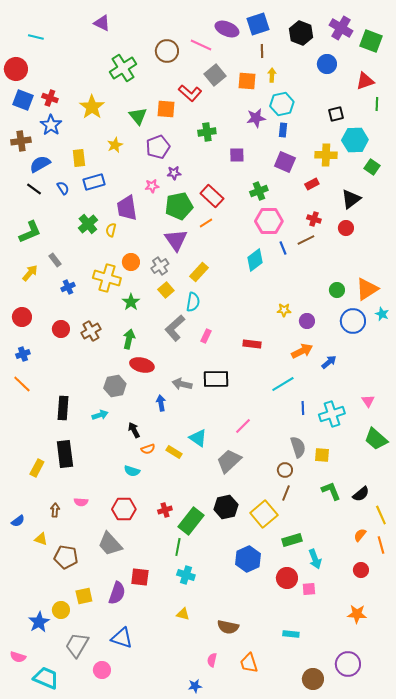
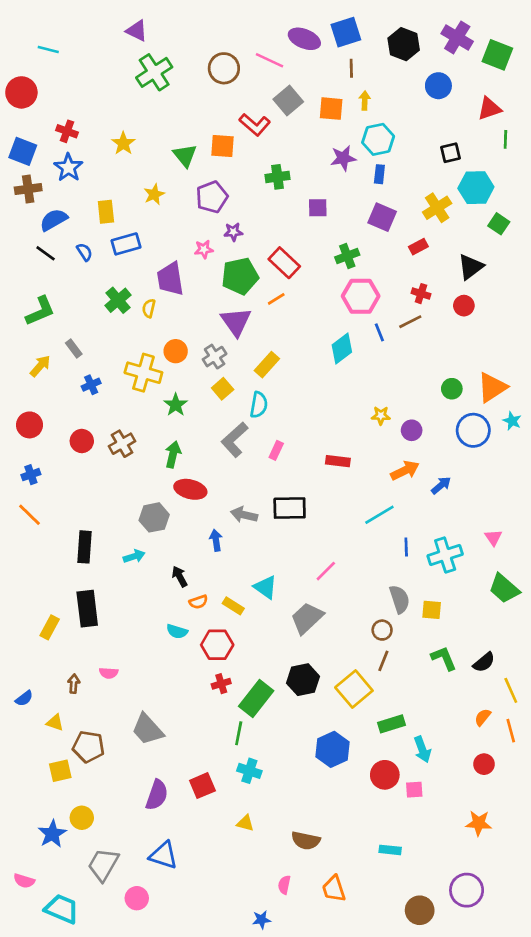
green cross: (123, 68) -> (154, 72), moved
blue square: (23, 100) -> (23, 151), moved
yellow star: (92, 107) -> (123, 143), size x0.7
yellow cross: (326, 155) -> (437, 208), turned -35
red hexagon: (124, 509) -> (217, 645), moved
red square: (140, 577) -> (202, 786), moved, turned -30
yellow square: (84, 596) -> (60, 771), moved

